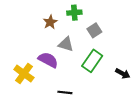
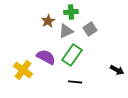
gray triangle: (66, 44) -> (66, 31), moved, turned -42
green rectangle: (92, 61) -> (72, 55), moved
black line: (65, 92) -> (75, 82), moved

